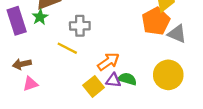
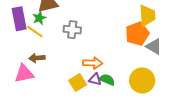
yellow line: (67, 48) -> (35, 32), moved
orange arrow: (108, 62) -> (93, 63), turned 30
brown arrow: (22, 64) -> (37, 58), moved
pink triangle: (30, 84) -> (24, 74), size x1.5

